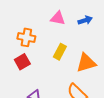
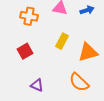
orange cross: (26, 37) -> (29, 16), moved

